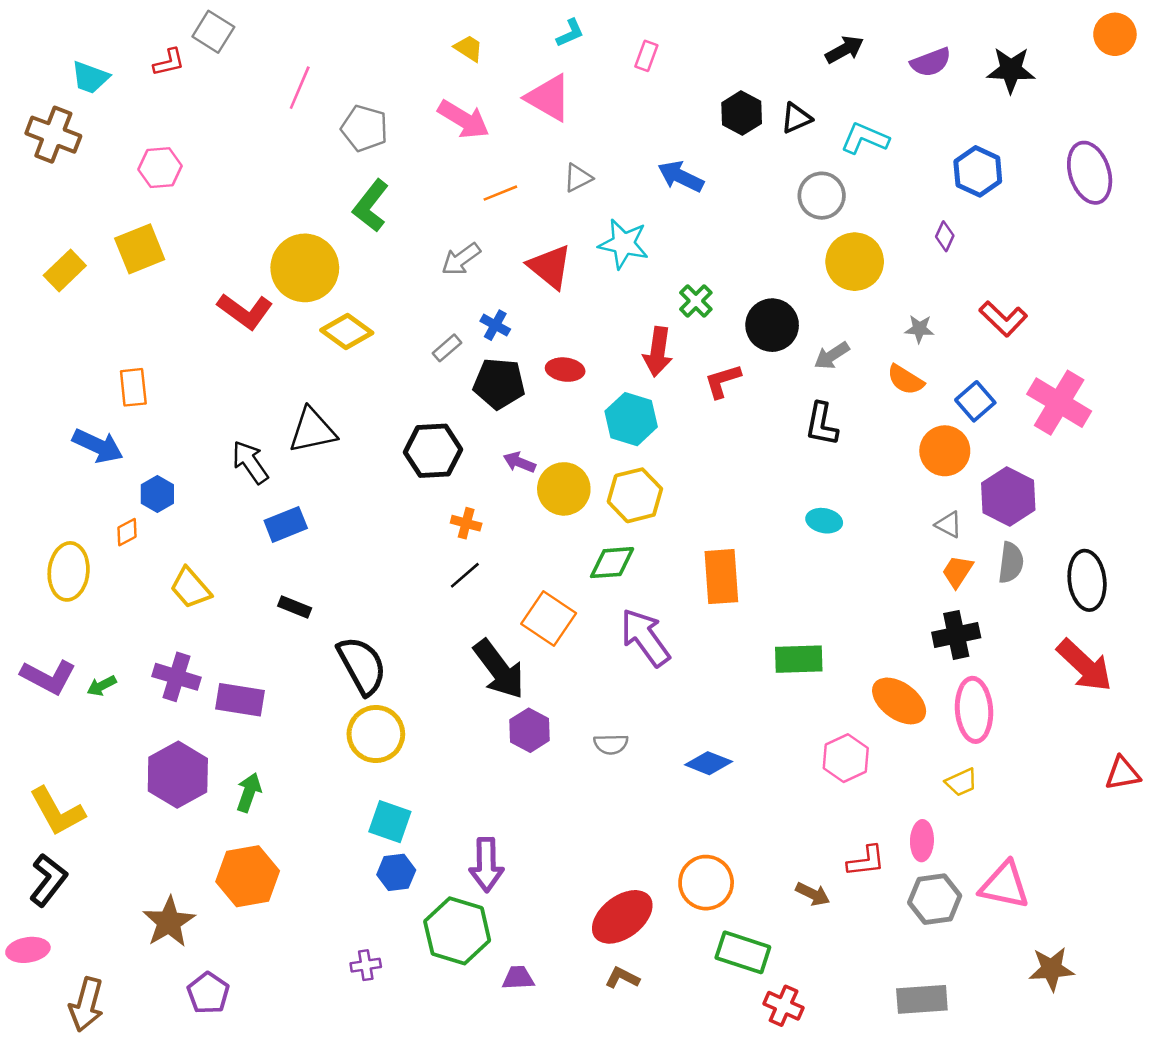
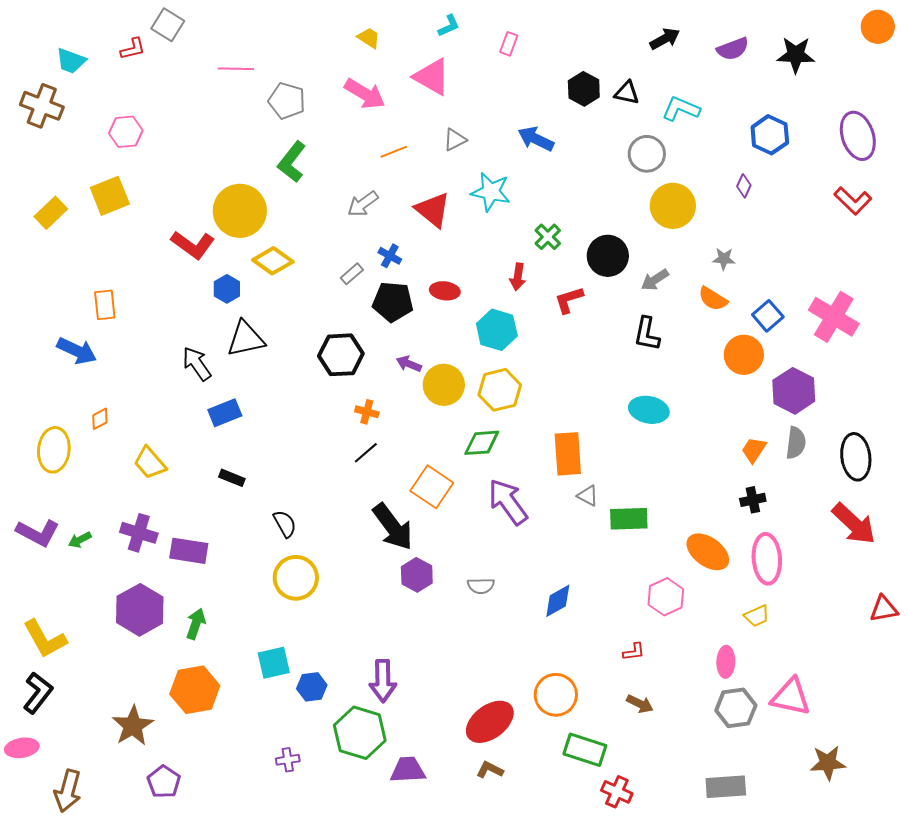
pink line: (300, 88) -> (236, 69), turned 68
black triangle: (796, 118) -> (627, 93), turned 36
red L-shape: (1003, 319) -> (853, 201), moved
red arrow: (658, 352) -> (518, 277), size x0.7
blue hexagon: (157, 494) -> (227, 289), moved
cyan ellipse: (824, 521) -> (649, 410), size x1.4
gray triangle: (949, 524) -> (588, 496), moved
black cross: (956, 635) -> (753, 500), size x0.7
black semicircle: (362, 665) -> (285, 524), size x0.6
blue diamond: (709, 763) -> (558, 601), turned -51
cyan square: (390, 822) -> (274, 663), moved, turned -32
red L-shape: (866, 861) -> (634, 652), moved, size x0.7
purple trapezoid: (518, 978) -> (408, 770), size x1.4

